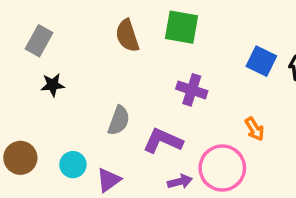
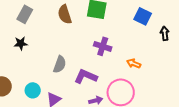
gray rectangle: (39, 41) -> (25, 14), moved
blue square: (261, 61) -> (143, 16), moved
orange arrow: (255, 129) -> (134, 63), moved, turned 144

